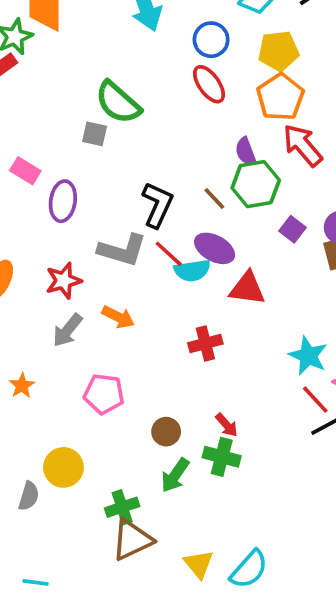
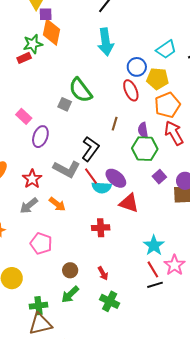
yellow pentagon: (279, 51) -> (157, 79), moved
brown line: (214, 198) -> (115, 124), moved, turned 48
red star: (64, 281) -> (32, 179), turned -30
green cross: (222, 457) -> (110, 301), moved

